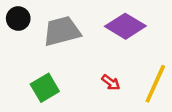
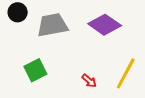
red arrow: (111, 82) -> (89, 81), moved

